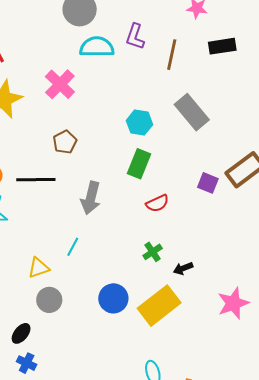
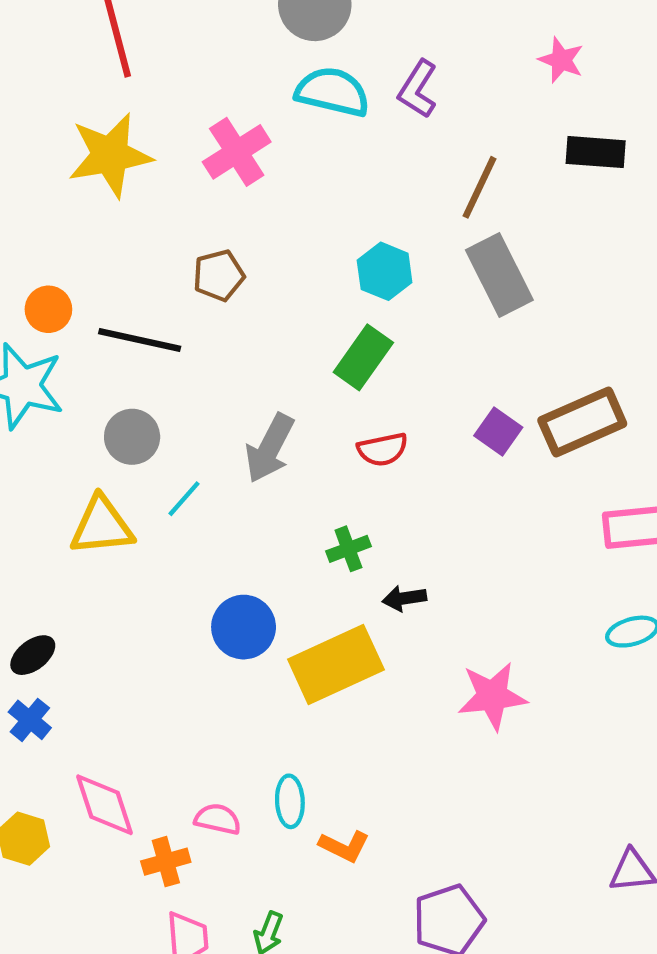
brown line: (172, 55) -> (480, 187), moved
gray arrow: (91, 198) -> (270, 448), moved
yellow triangle: (38, 268) -> (102, 526), size x1.4
gray circle: (49, 300) -> (132, 437), moved

